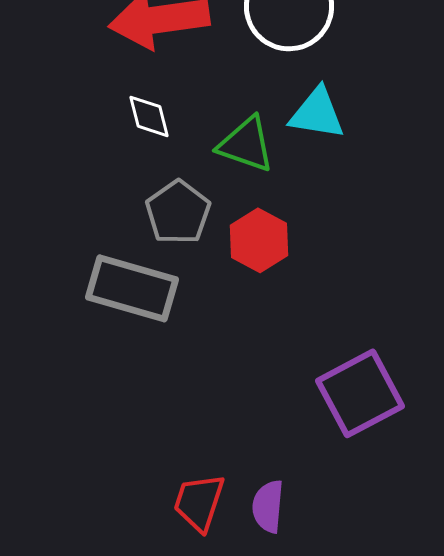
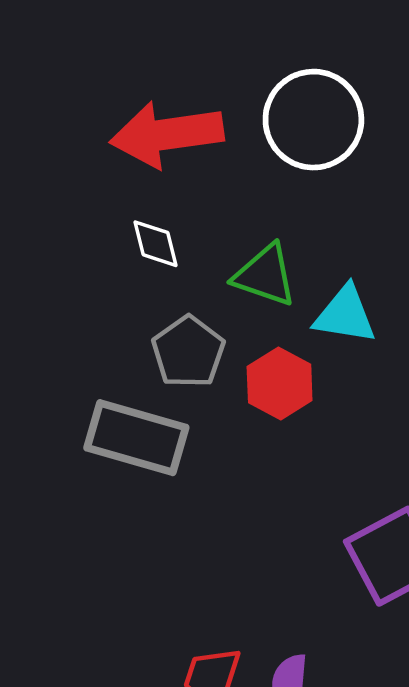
cyan triangle: (317, 113) -> (345, 315), moved

